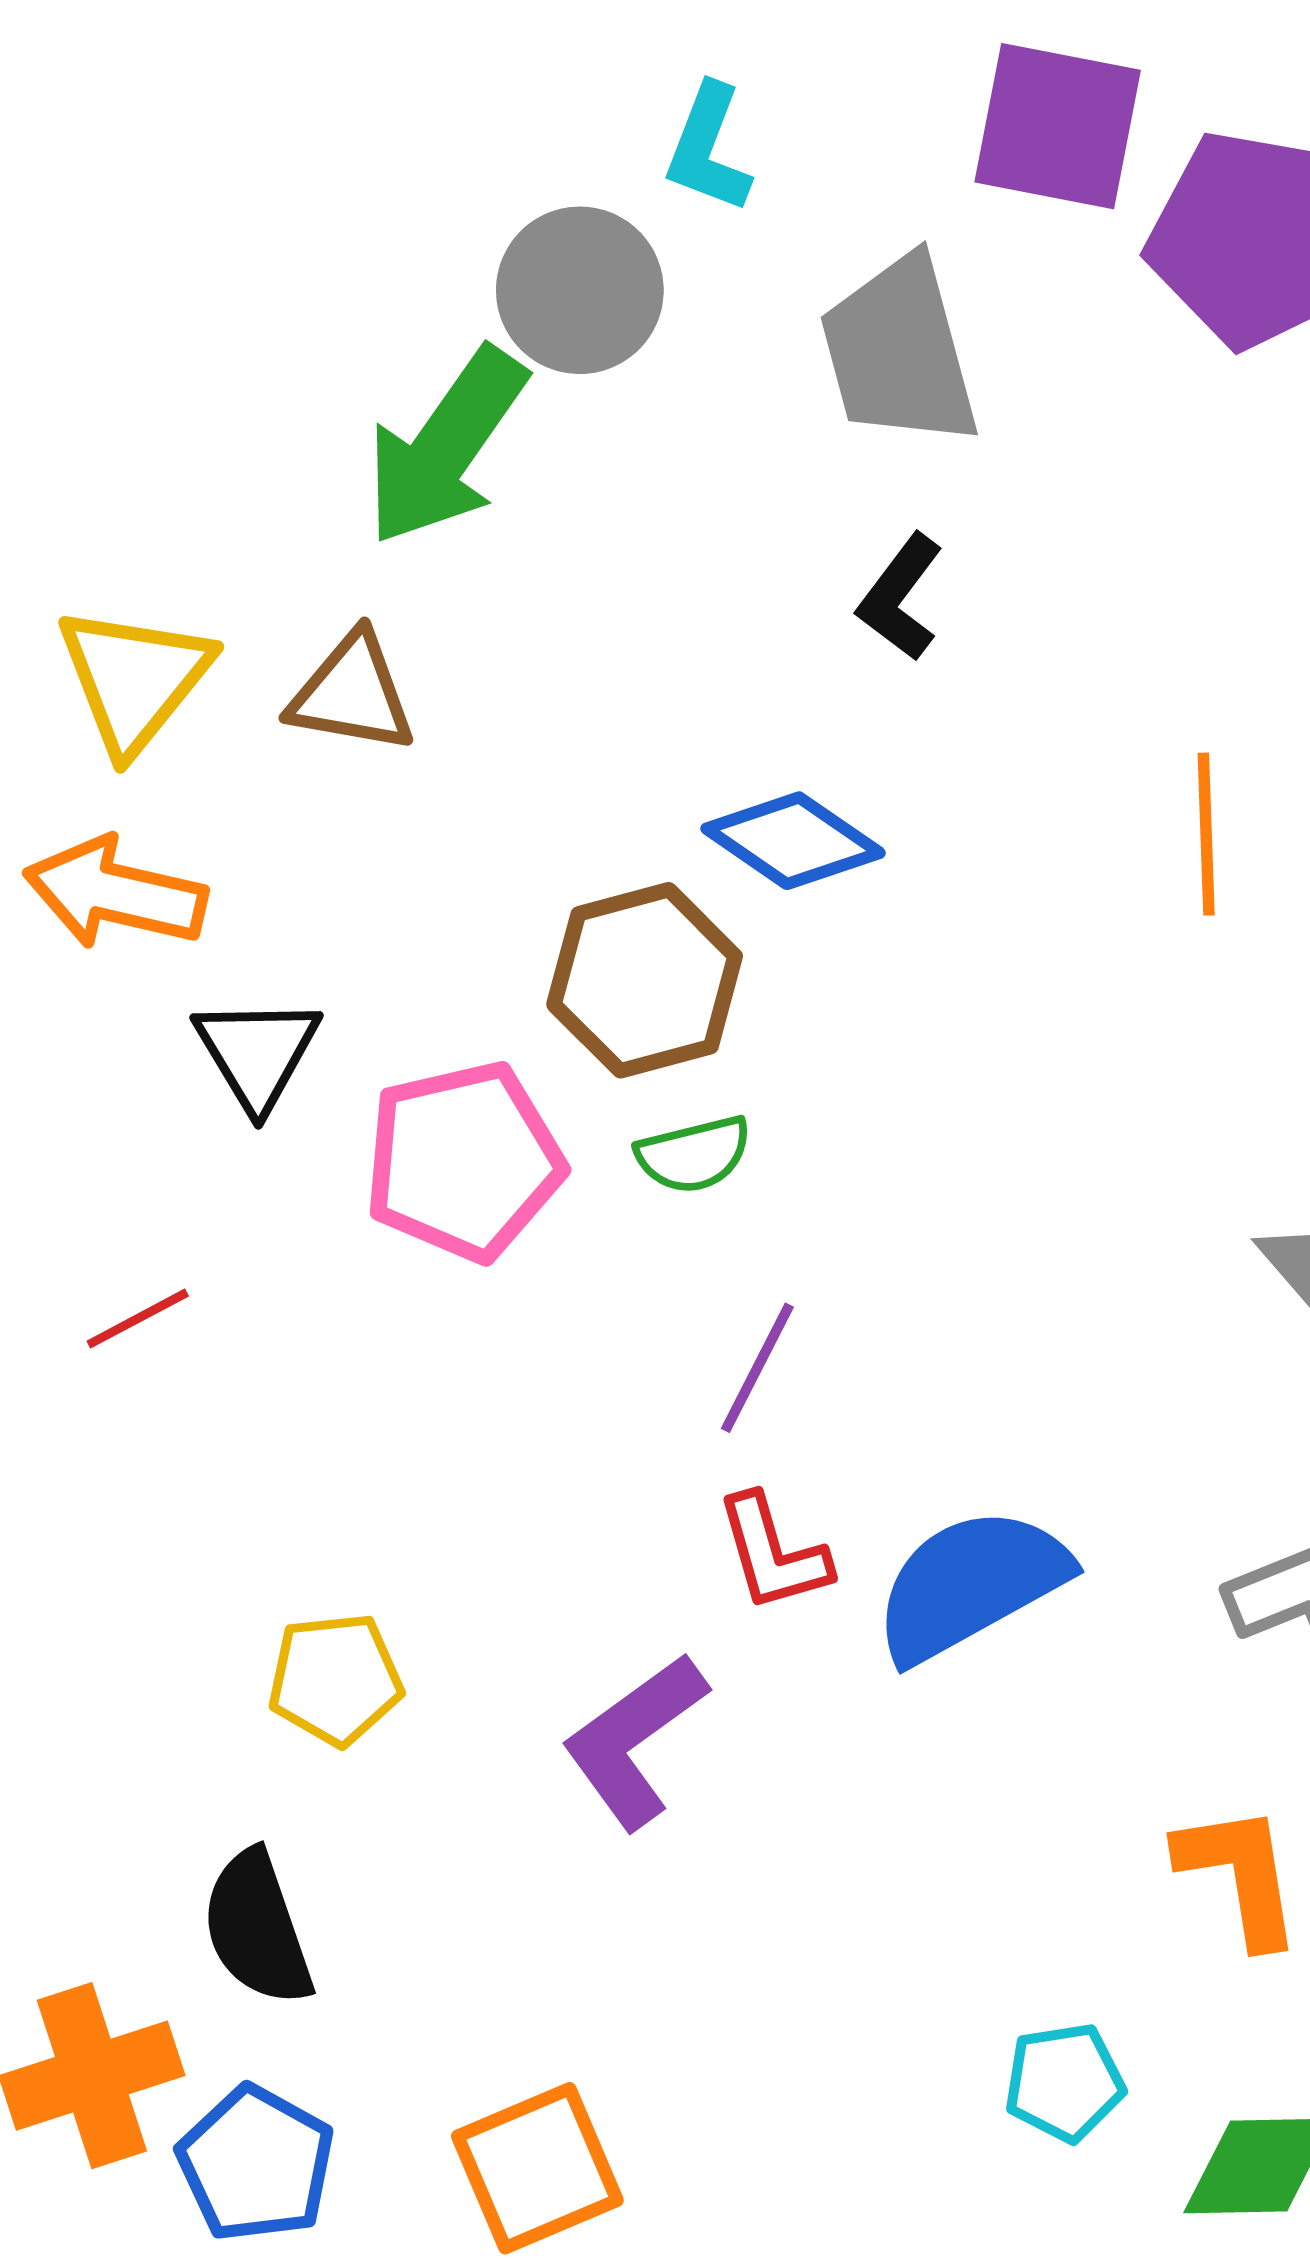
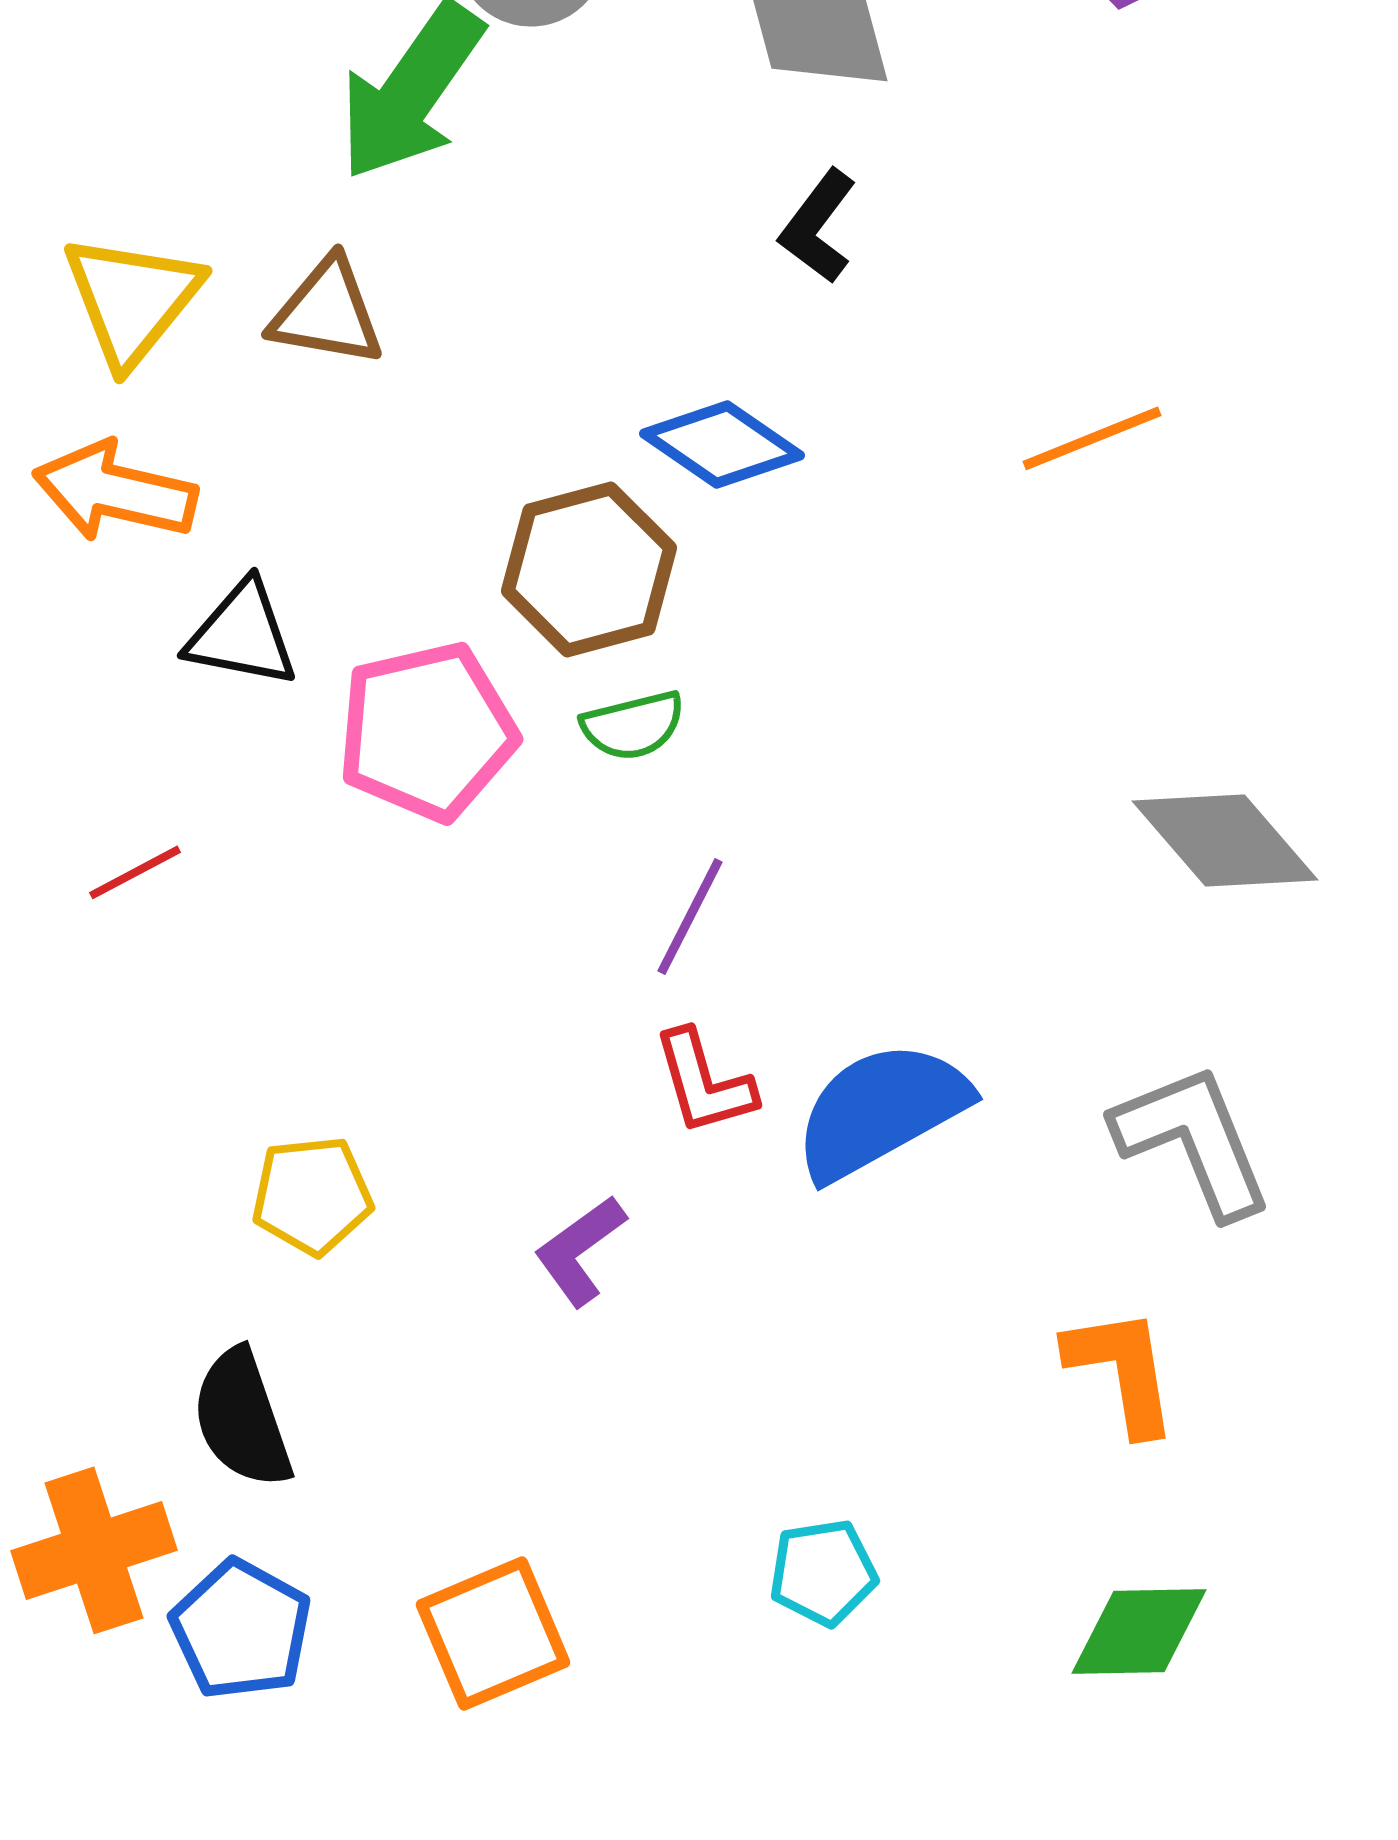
orange line: (1206, 834) -> (1092, 438), turned 70
black triangle: (257, 1053) -> (242, 634), turned -48
purple L-shape: (635, 1741) -> (580, 1250), size x0.7
cyan pentagon: (1064, 2082) -> (823, 1572), moved

